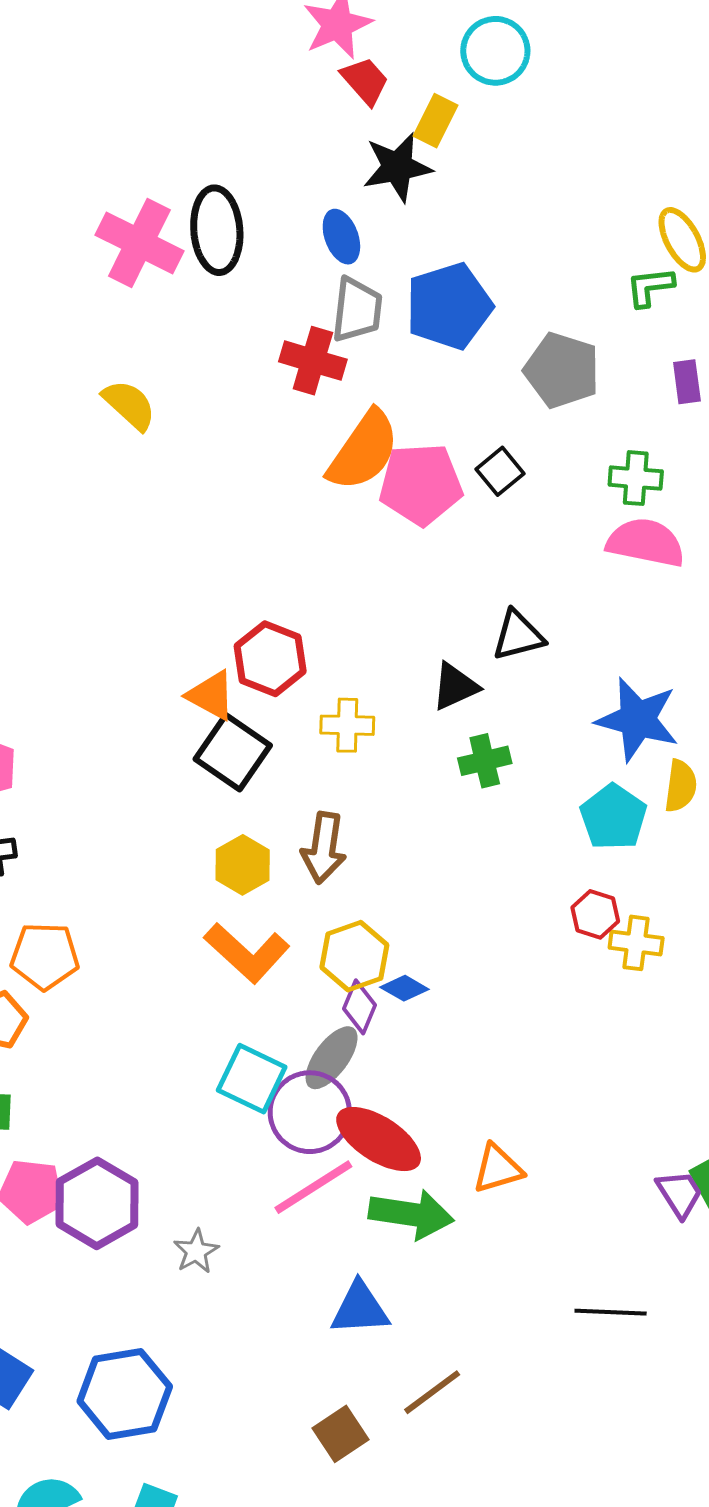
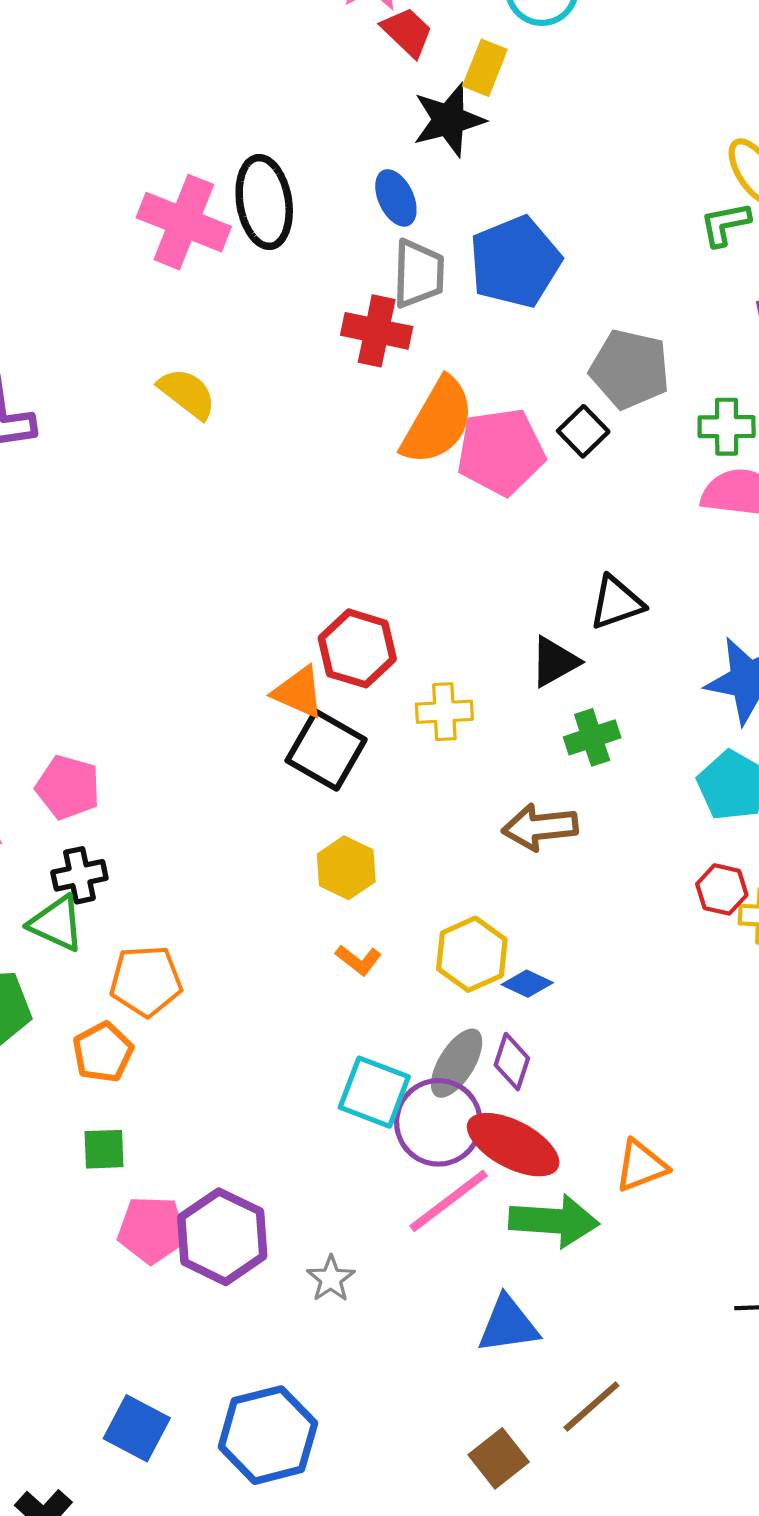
gray pentagon: (562, 370) -> (630, 369), moved
brown arrow: (324, 848) -> (540, 827), moved, turned 80
orange L-shape: (247, 953) -> (358, 960), size x0.5
purple diamond: (359, 1007) -> (512, 1062), moved

